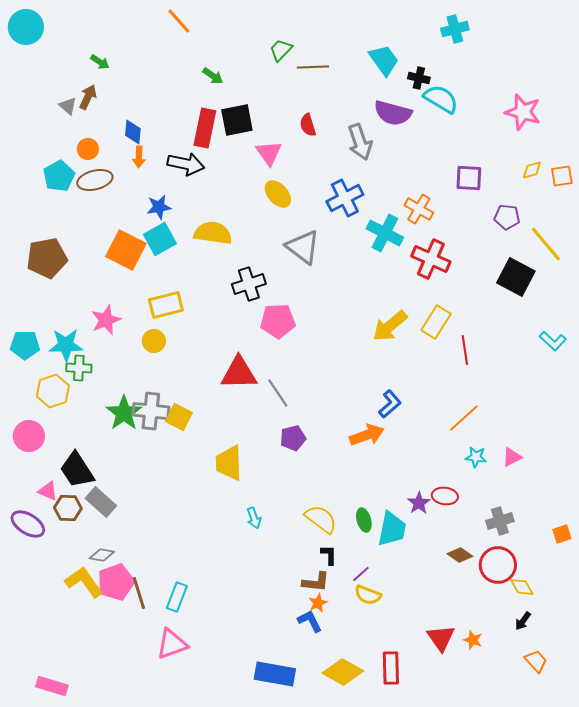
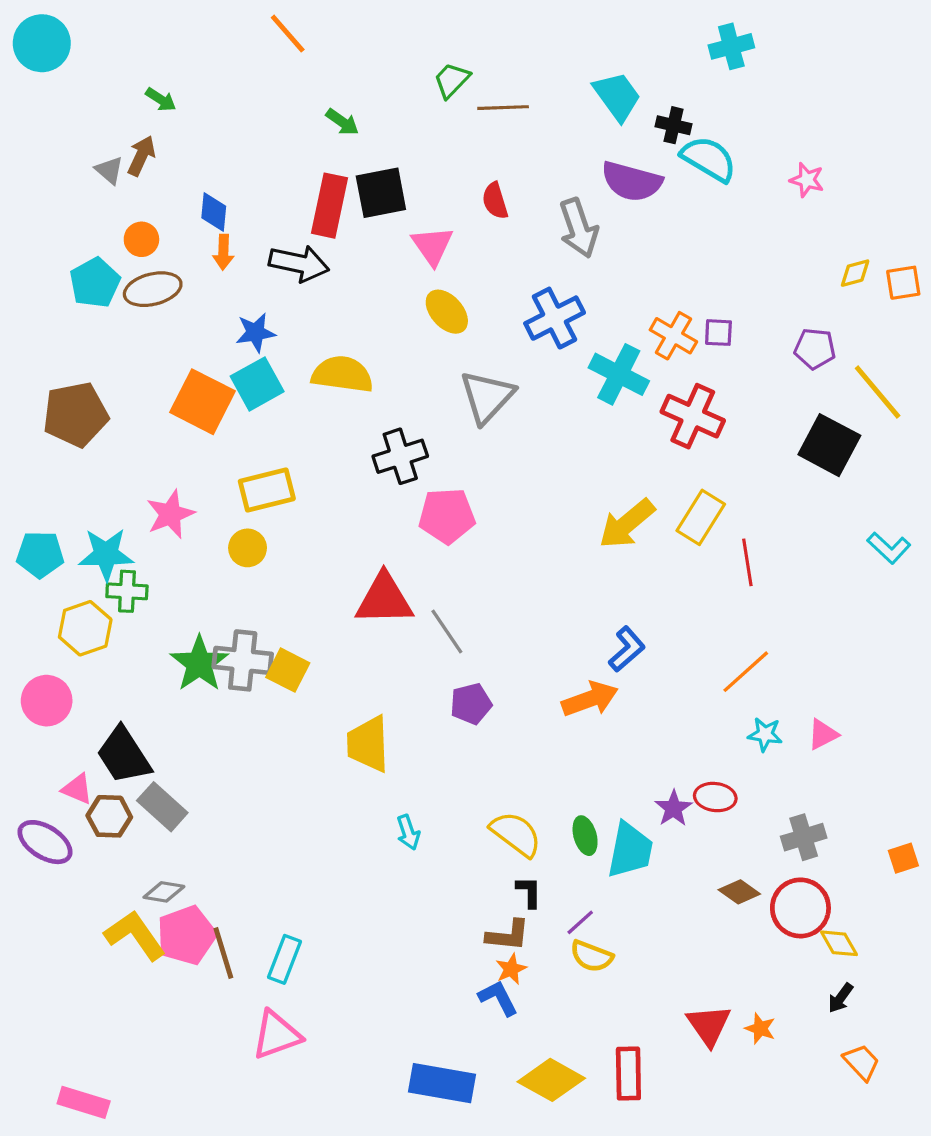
pink star: (523, 112) -> (807, 180), moved, size x0.6
purple square: (469, 178) -> (718, 333), moved, size x0.7
gray triangle: (303, 247) -> (487, 397), turned 36

